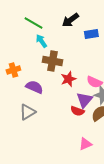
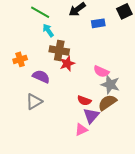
red star: (68, 79) -> (67, 63), moved
purple triangle: (84, 100) -> (91, 116), moved
pink triangle: (85, 144) -> (81, 130), moved

